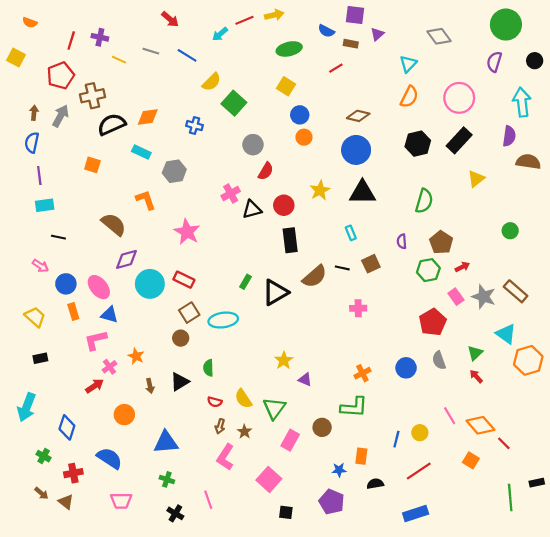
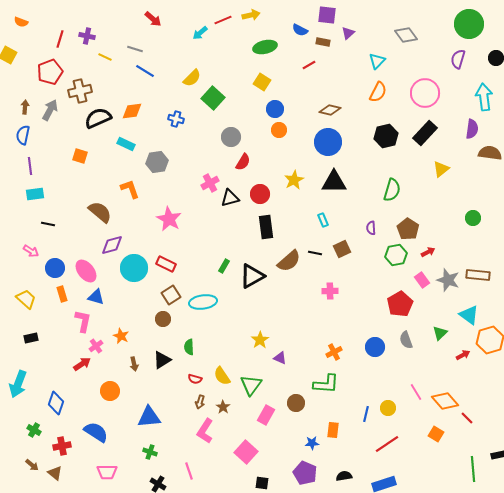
blue line: (187, 55) -> (145, 71), moved
brown rectangle: (516, 291) -> (478, 275), turned -35
pink L-shape: (96, 340) -> (83, 321), turned 115
red arrow: (476, 376) -> (463, 355), moved, turned 104
black semicircle: (375, 484) -> (344, 476), moved

